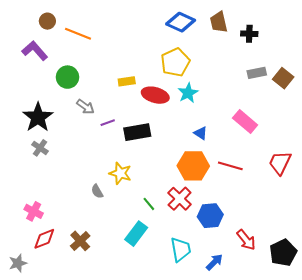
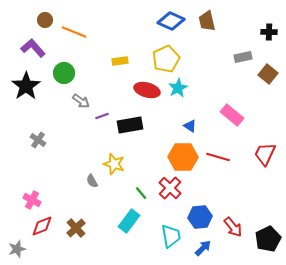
black cross: (249, 34) -> (269, 32), moved
gray rectangle: (257, 73) -> (243, 57), moved
yellow rectangle: (127, 81) -> (120, 61), moved
black star: (38, 117) -> (26, 86), moved
blue hexagon: (210, 216) -> (200, 217), moved

